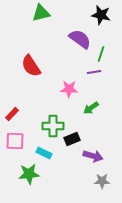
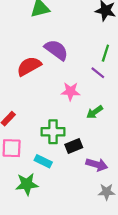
purple semicircle: (80, 39) -> (56, 50), moved
red semicircle: (31, 66) -> (29, 66), turned 95
purple line: (94, 72) -> (98, 73), turned 48

